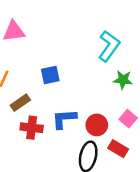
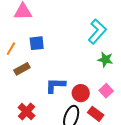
blue square: (50, 75) -> (37, 43), moved
red cross: (32, 128) -> (26, 112), moved, turned 30

